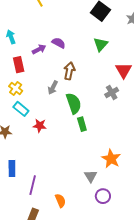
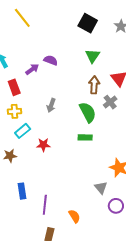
brown arrow: (69, 71) -> (94, 85), moved
yellow cross: (16, 88) -> (14, 111), turned -32
green semicircle: (74, 103) -> (88, 112), moved
cyan rectangle: (21, 109) -> (23, 131), turned -70
green rectangle: (82, 124) -> (85, 137), turned -64

